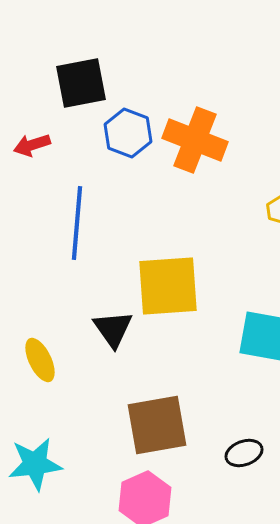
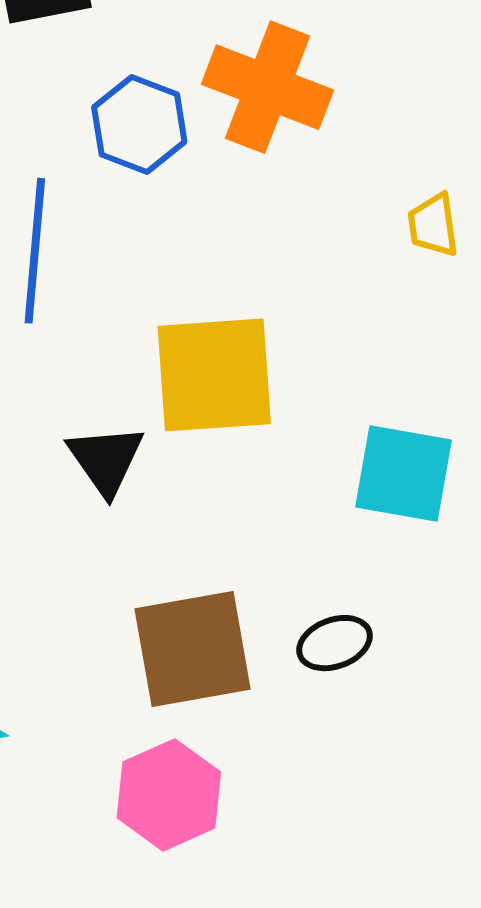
blue hexagon: (128, 133) -> (139, 125), moved
black ellipse: (244, 453) -> (335, 643), moved

